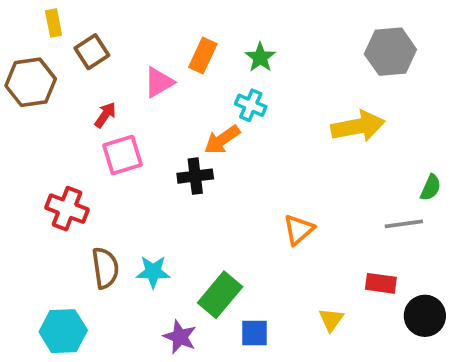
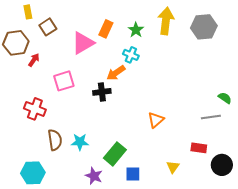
pink triangle: (159, 82) -> (83, 43), size x1.4
red arrow: (105, 115) -> (34, 60), moved
yellow arrow: (358, 126) -> (166, 21), moved, turned -72
green semicircle: (431, 188) -> (225, 98), turned -80

